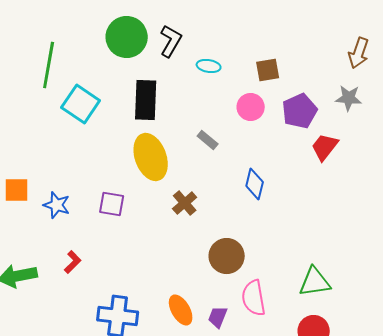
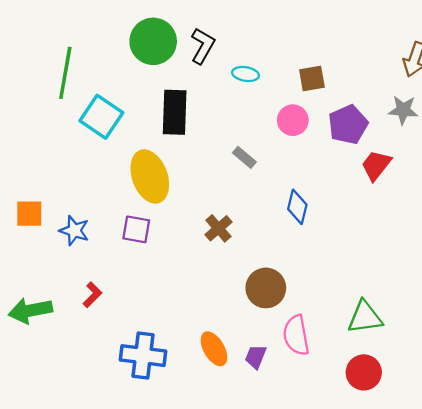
yellow ellipse: (151, 157) -> (150, 176), moved

